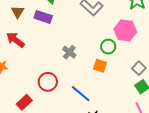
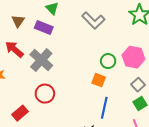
pink hexagon: (125, 30) -> (133, 57), moved
gray cross: (69, 52) -> (41, 60), moved, size x1.6
blue line: (81, 94) -> (104, 108), moved, turned 60

